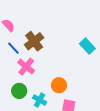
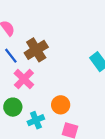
cyan cross: (40, 100) -> (36, 120), turned 32

